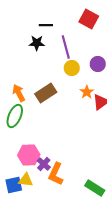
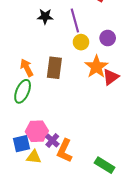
orange star: (87, 92) -> (96, 67), size x1.6
brown rectangle: (46, 93) -> (54, 68), turned -50
blue square: (14, 185) -> (22, 144), moved

